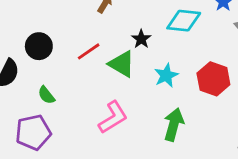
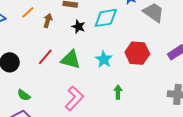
black star: (141, 39) -> (78, 27), moved
green arrow: (174, 124) -> (118, 92), size x0.6

